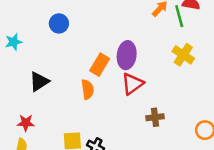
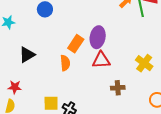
yellow cross: (183, 55) -> (144, 63), moved
red triangle: (132, 84) -> (101, 60), turned 30

